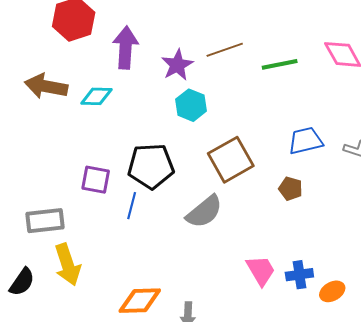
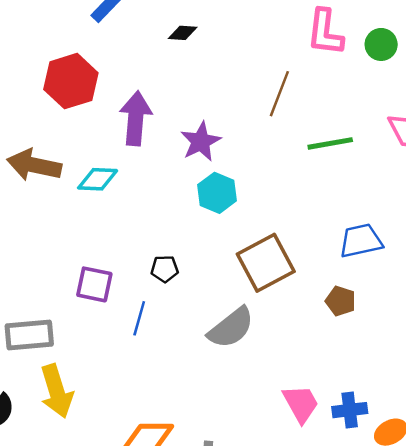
brown line: (225, 50) -> (279, 94), moved, turned -51
black pentagon: (151, 166) -> (165, 269), size x0.5

